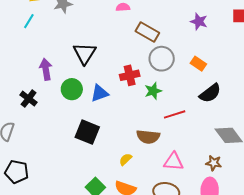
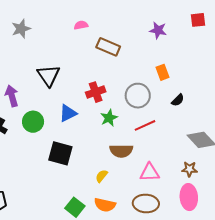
gray circle: (162, 59) -> (138, 96), moved
orange rectangle: (198, 64) -> (162, 72), turned 42
green circle: (72, 89) -> (33, 122), moved
green star: (153, 91) -> (109, 118), moved
black semicircle: (210, 93) -> (178, 100), size x0.6

